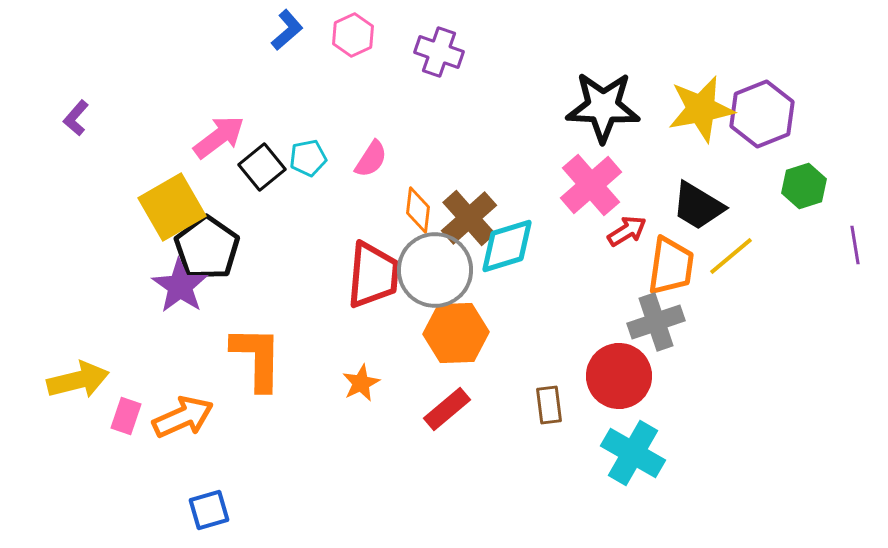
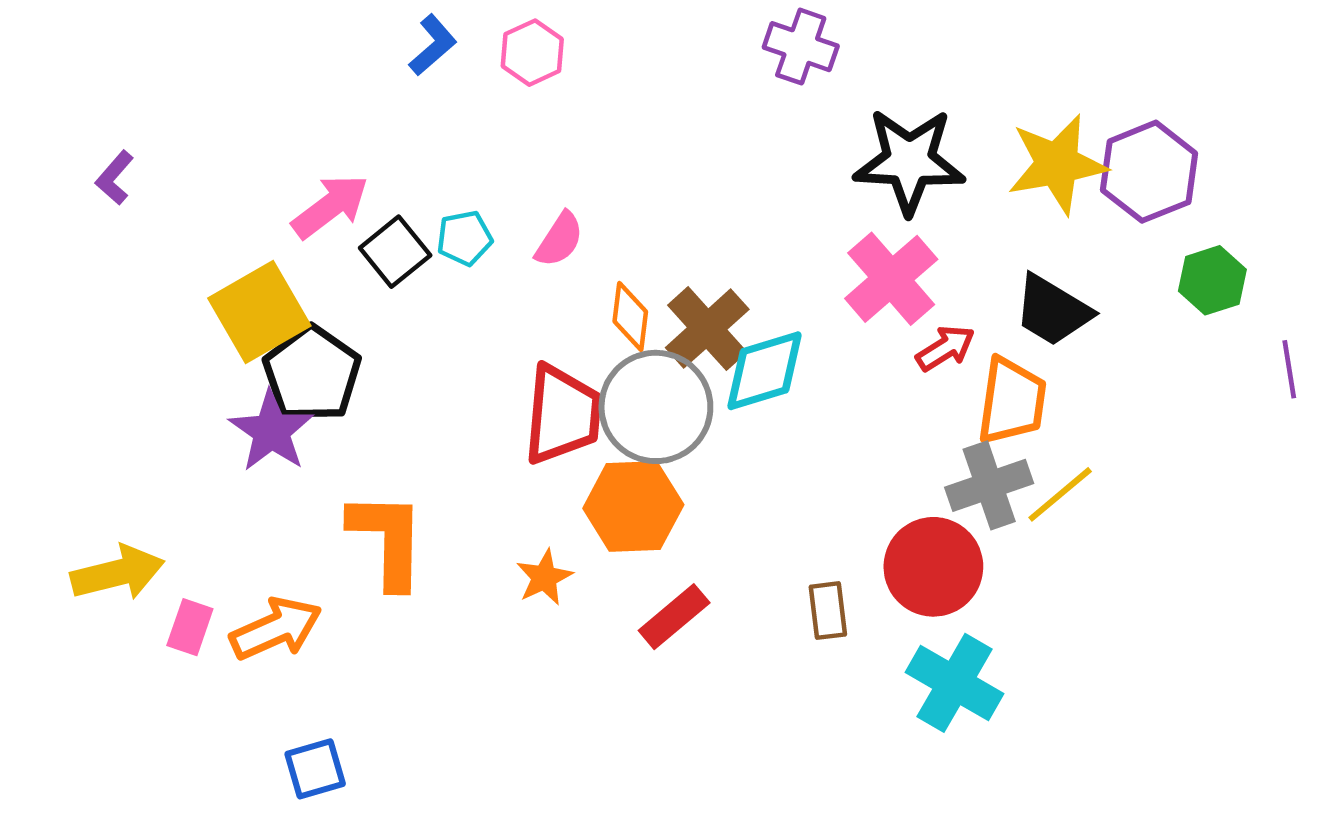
purple cross: (439, 52) -> (801, 47), moved
yellow line: (731, 256) -> (1060, 494), moved
orange hexagon: (456, 333) -> (633, 506), moved

